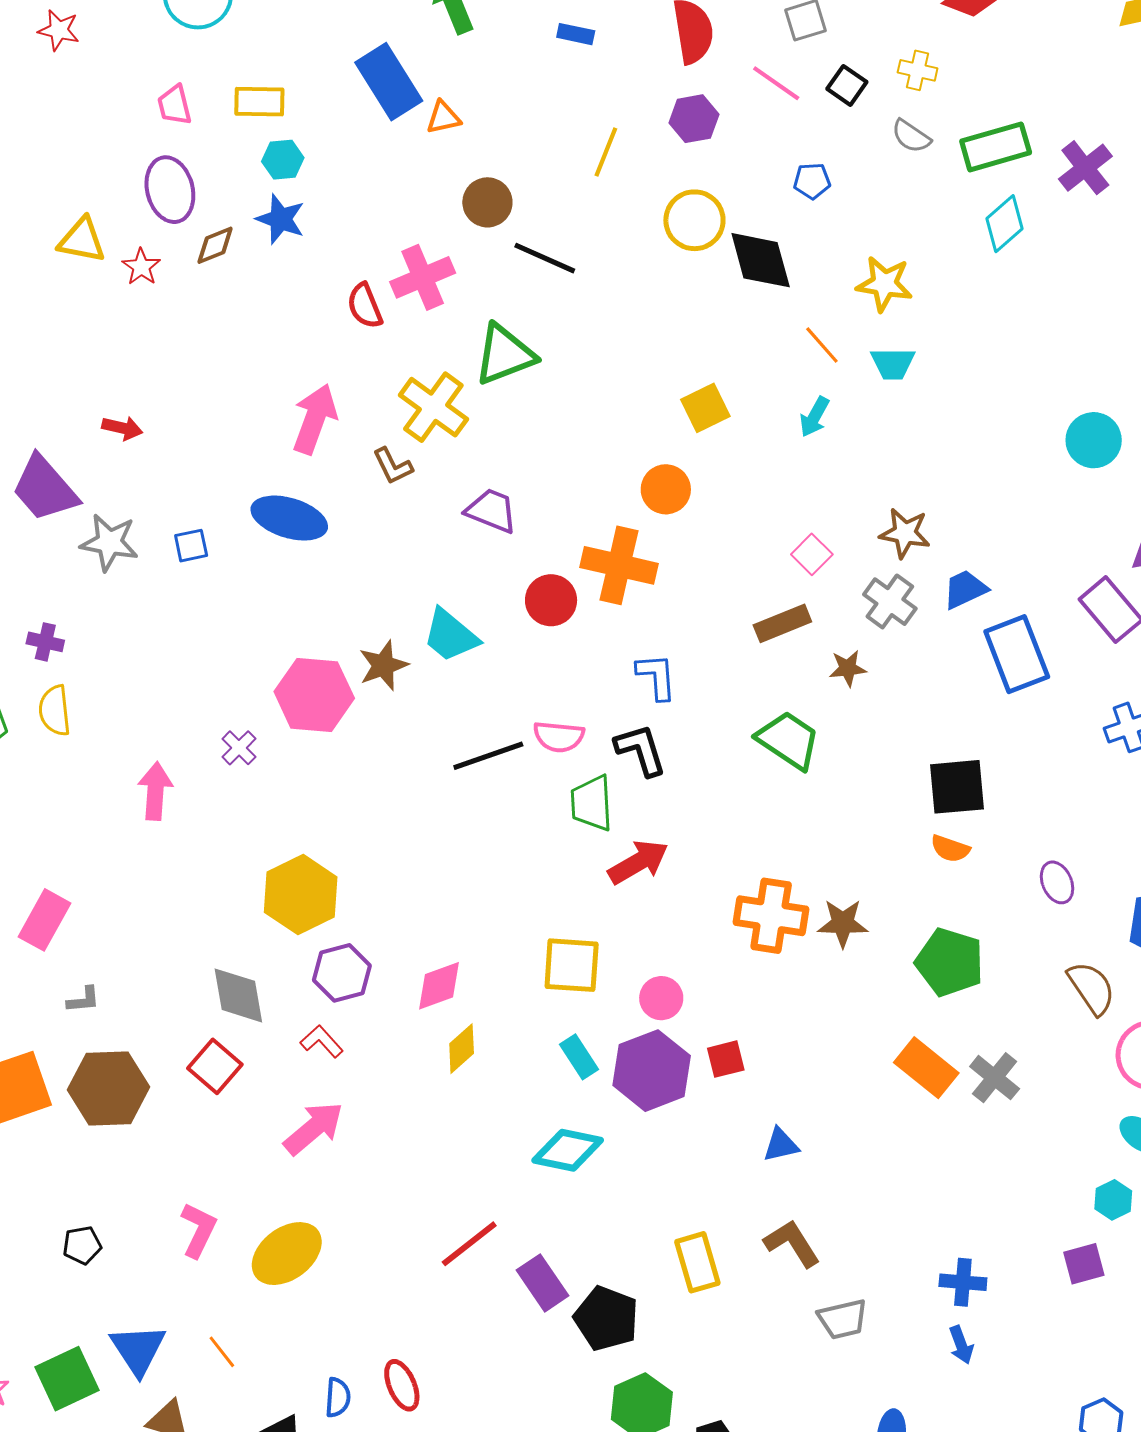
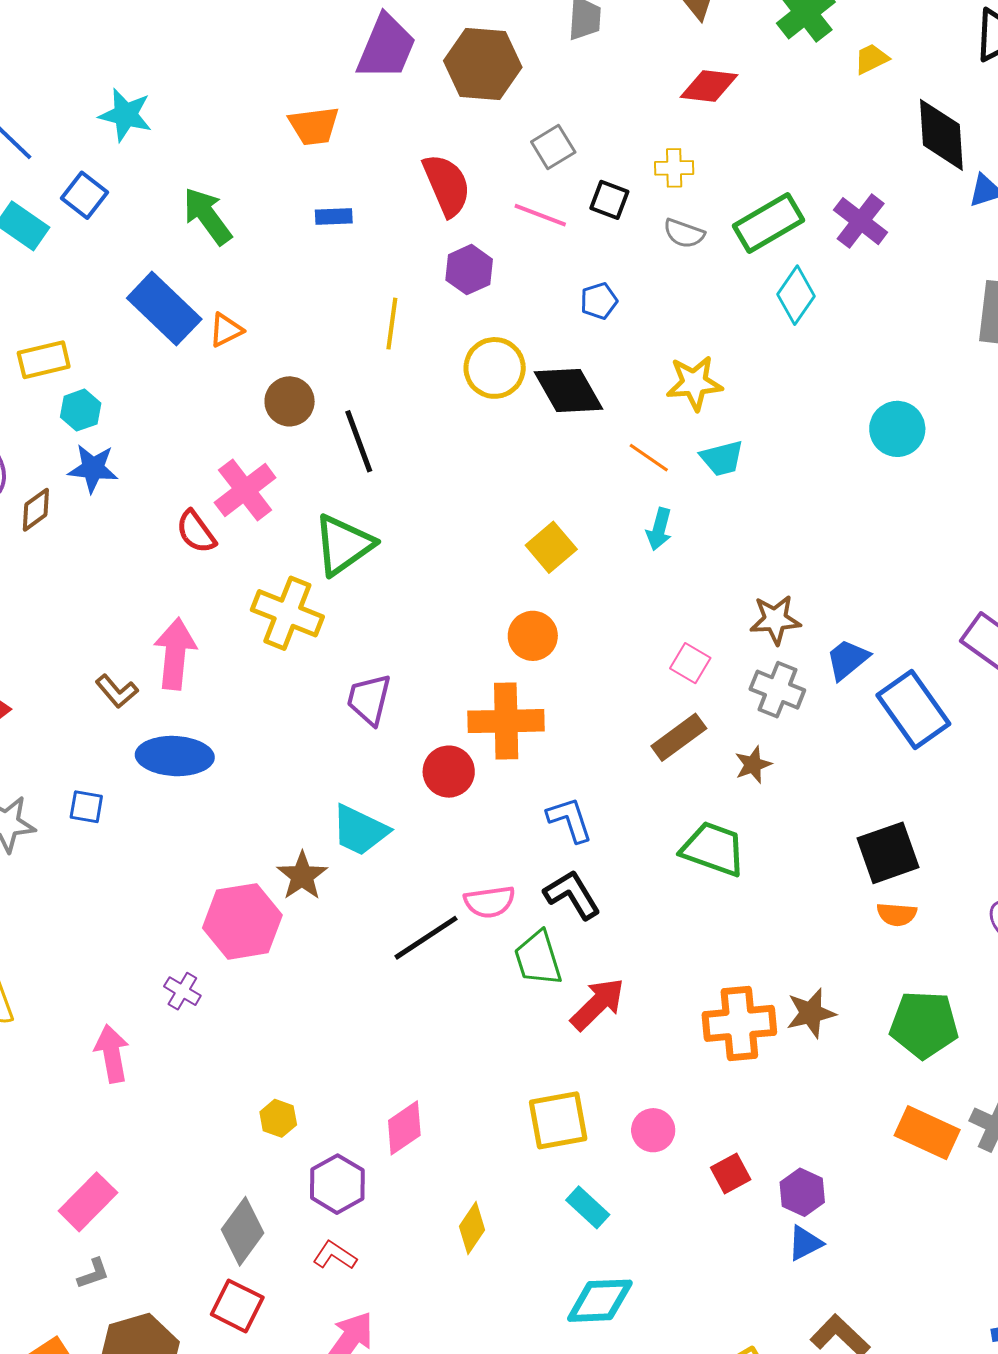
black line: (545, 258) -> (359, 441), turned 60
cyan circle: (1094, 440) -> (897, 429), moved
brown L-shape: (393, 466) -> (117, 691), moved
purple trapezoid: (492, 511) -> (369, 699), turned -84
blue square: (191, 546) -> (86, 807), turned 36
yellow hexagon: (301, 895) -> (278, 1118), size x0.5
pink rectangle: (44, 920) -> (88, 1202), moved, turned 30
pink diamond: (439, 986) -> (404, 1128), moved
gray diamond: (238, 995) -> (243, 1231), turned 60
purple hexagon: (652, 1071) -> (802, 1192), moved, size x0.6

